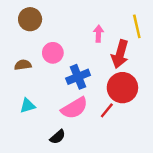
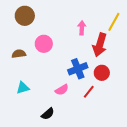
yellow line: (137, 26) -> (114, 22), turned 42
blue cross: (78, 77) -> (78, 69), moved
red circle: (122, 88) -> (102, 73), size x0.6
pink semicircle: (74, 108) -> (62, 90), size x0.6

